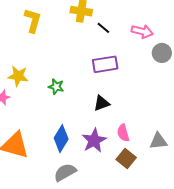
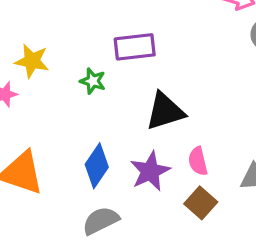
purple rectangle: (105, 64) -> (135, 47), moved
black triangle: (101, 103) -> (165, 111), size x1.5

